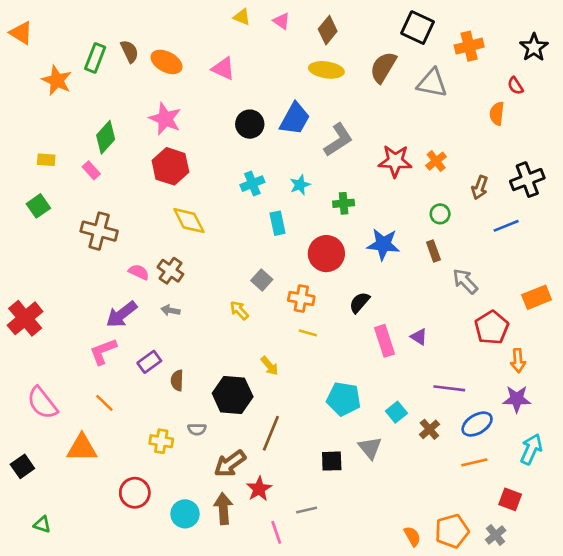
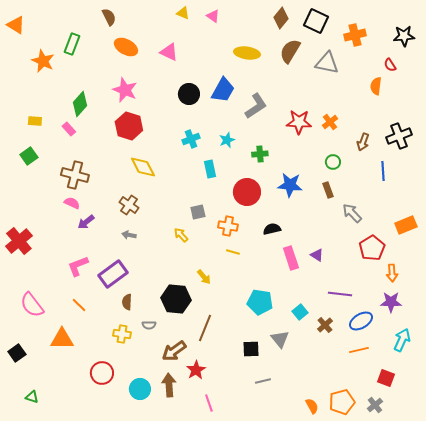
brown diamond: (328, 30) -> (281, 18), moved
black star: (534, 47) -> (404, 36), turned 30
brown semicircle: (130, 51) -> (109, 17), moved
blue line: (506, 226) -> (383, 171), turned -72
pink semicircle: (139, 272) -> (72, 203), moved
gray square: (262, 280) -> (198, 212), turned 35
black semicircle: (359, 302) -> (272, 229), turned 36
purple arrow: (122, 314) -> (86, 222), moved, size x0.7
purple rectangle: (149, 362) -> (113, 274), size x1.6
brown semicircle: (177, 380) -> (127, 302), moved
gray line: (307, 510) -> (263, 381), moved

